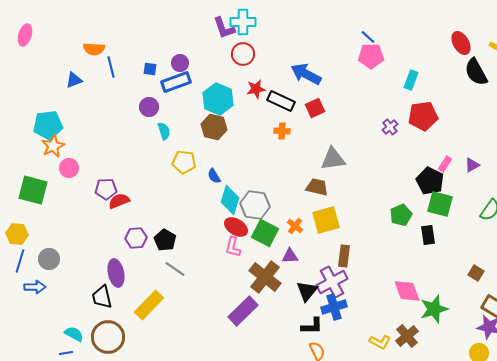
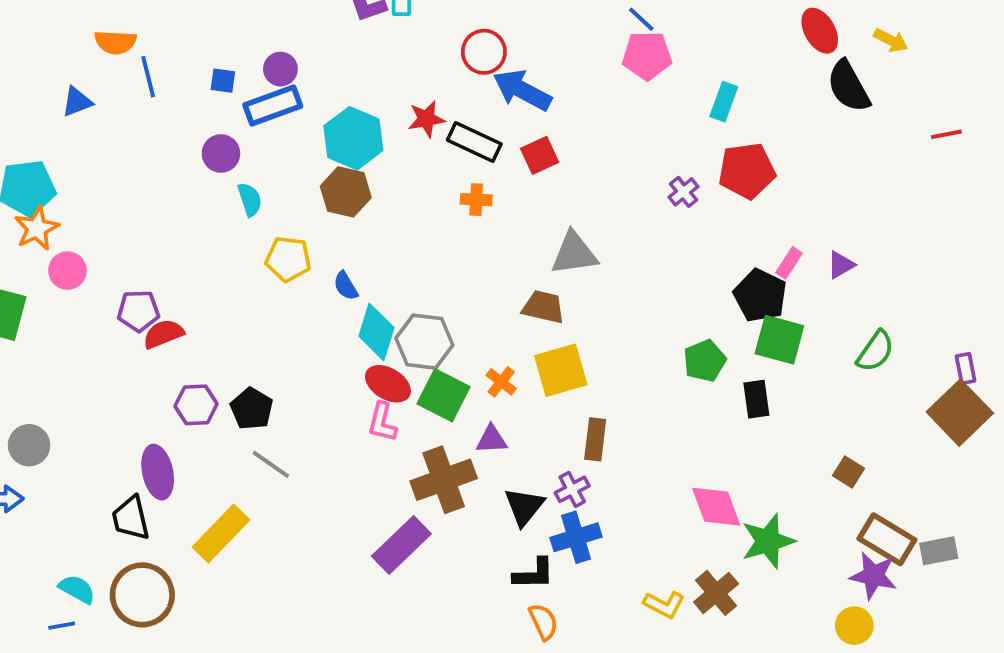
red circle: (243, 54) -> (484, 52), moved
brown cross: (265, 277) -> (444, 480), turned 32
purple cross: (332, 282) -> (572, 489), size x0.6

